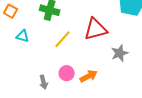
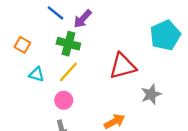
yellow line: (63, 39) -> (68, 72), moved
pink circle: (67, 73) -> (64, 100), moved

